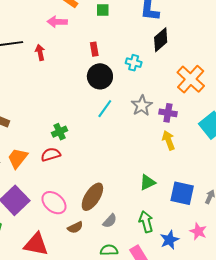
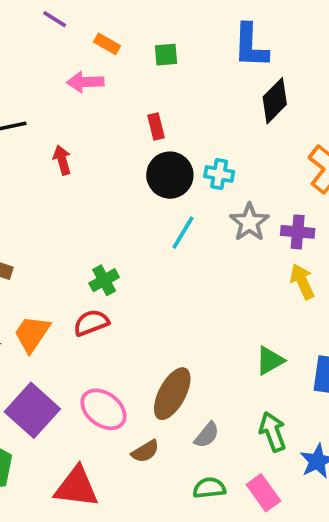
red arrow: (40, 52) -> (62, 160), moved
cyan cross: (134, 63) -> (219, 174), moved

